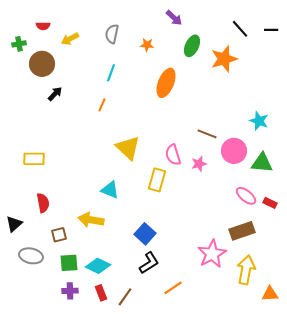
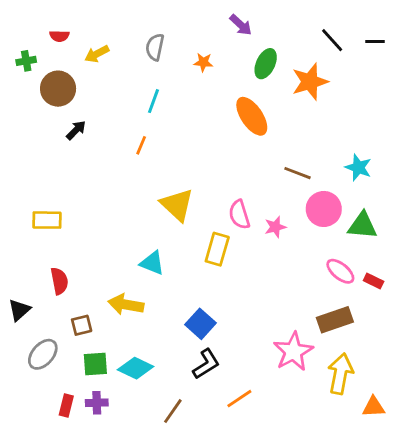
orange ellipse: (166, 83) -> (252, 116), moved, turned -56
brown line: (207, 134) -> (297, 173), moved
gray ellipse: (31, 256) -> (43, 354), turned -60
red rectangle: (101, 293) -> (66, 406), moved, turned 35

